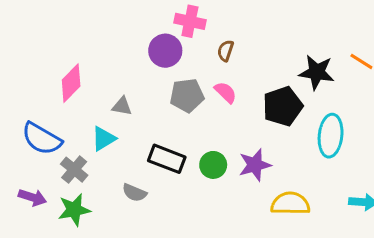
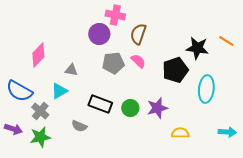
brown semicircle: (226, 51) -> (138, 34), size x1.5
yellow semicircle: (290, 204) -> (180, 133), size x0.7

